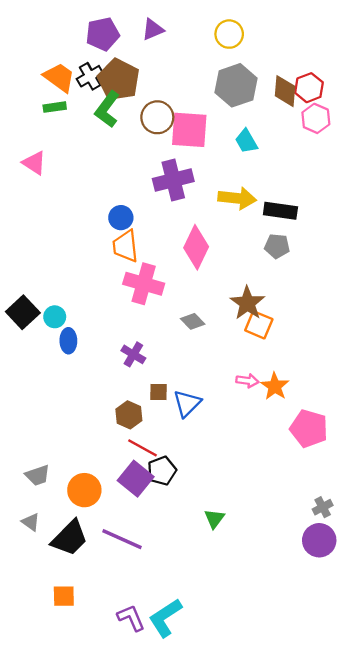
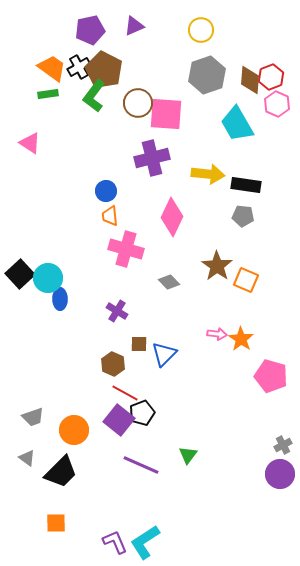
cyan trapezoid: (246, 141) -> (237, 124), moved, size x1.6
orange trapezoid: (125, 246) -> (110, 216), size x0.7
cyan circle: (55, 317) -> (48, 278), size x1.5
orange square: (259, 325) -> (246, 280), moved
purple line: (122, 539) -> (141, 465), moved

